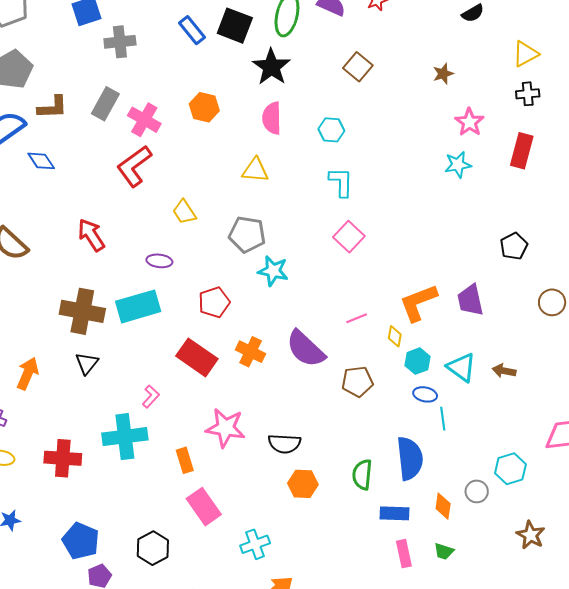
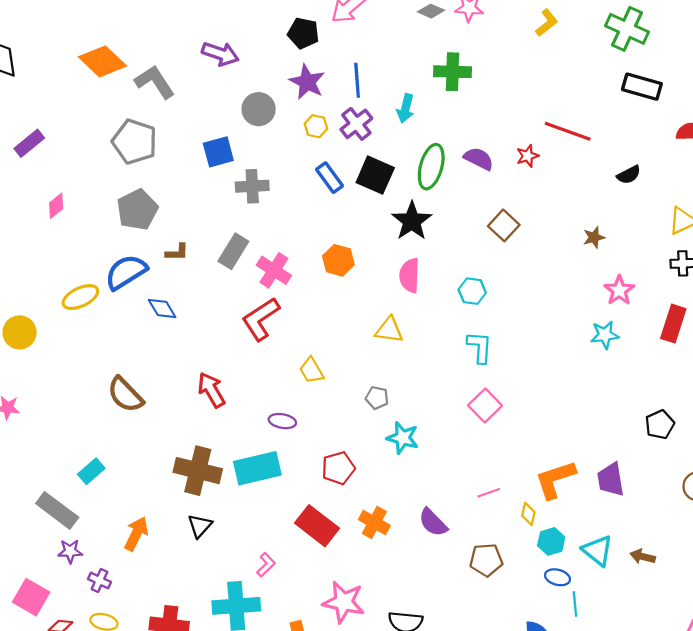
brown L-shape: (52, 107) -> (177, 252), size x0.7
gray pentagon: (247, 234) -> (377, 398), size x0.6
purple semicircle: (306, 349) -> (433, 522), size x0.7

